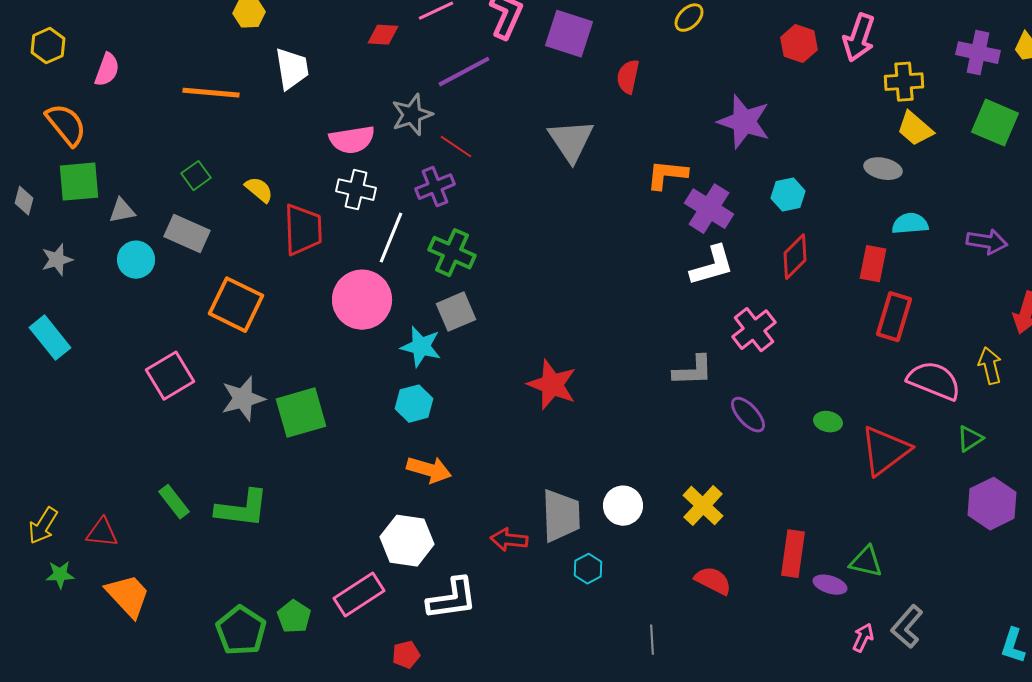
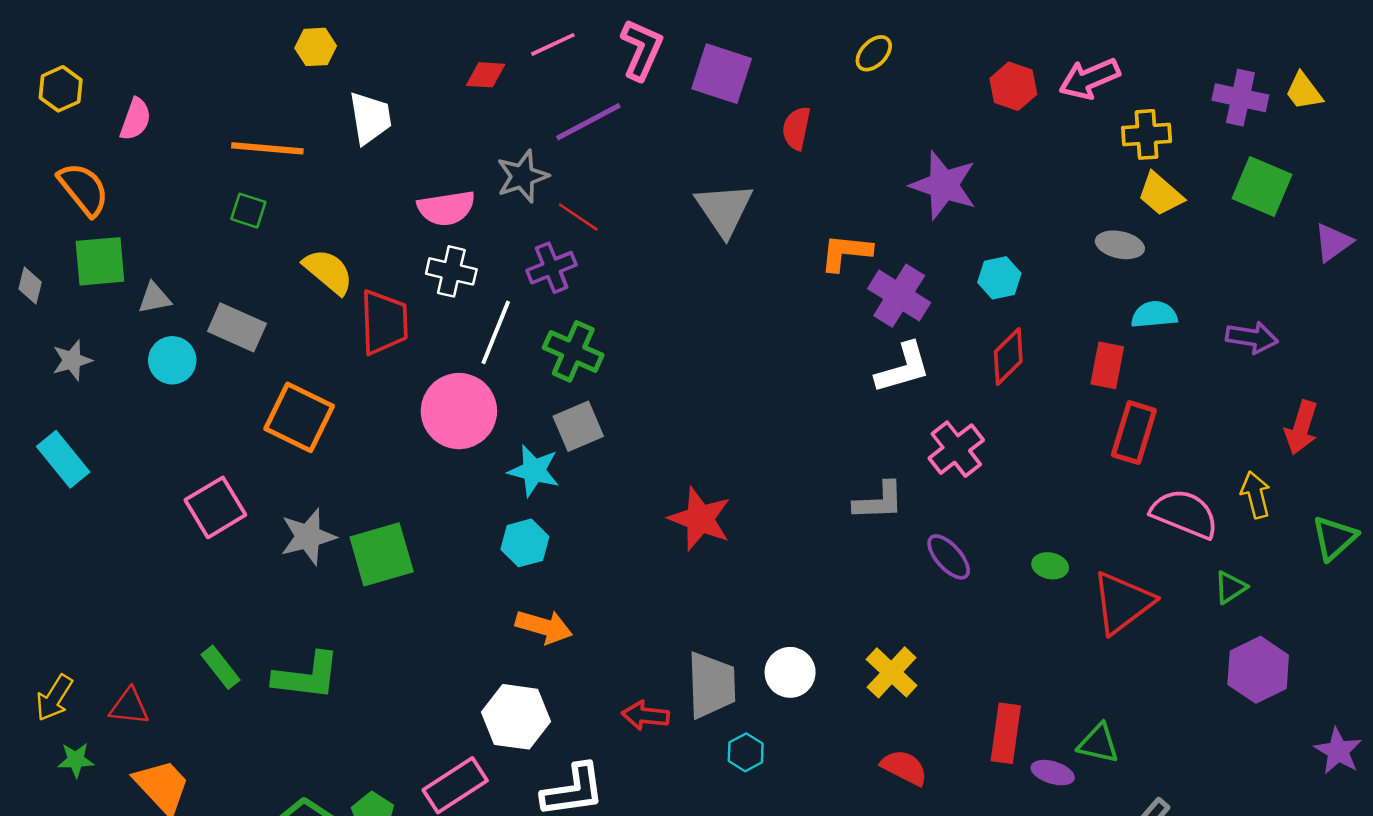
pink arrow: (859, 38) -> (1089, 79), turned 48
green square: (196, 176) -> (248, 211), moved, turned -36
yellow semicircle: (259, 190) -> (328, 271), size x1.4

